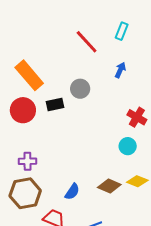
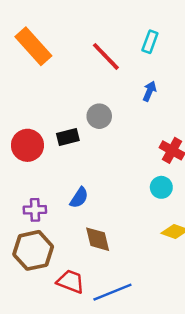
orange rectangle: (29, 75) -> (33, 46), moved
brown diamond: (109, 186) -> (98, 239), moved, turned 55
blue semicircle: (72, 192) -> (79, 198), moved

